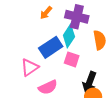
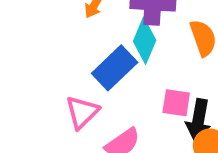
pink square: (72, 59) -> (176, 103), moved

